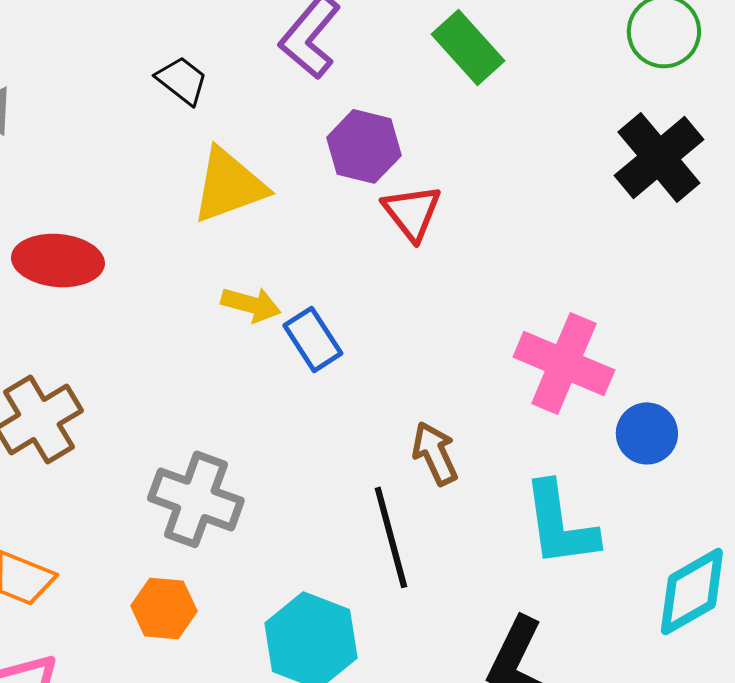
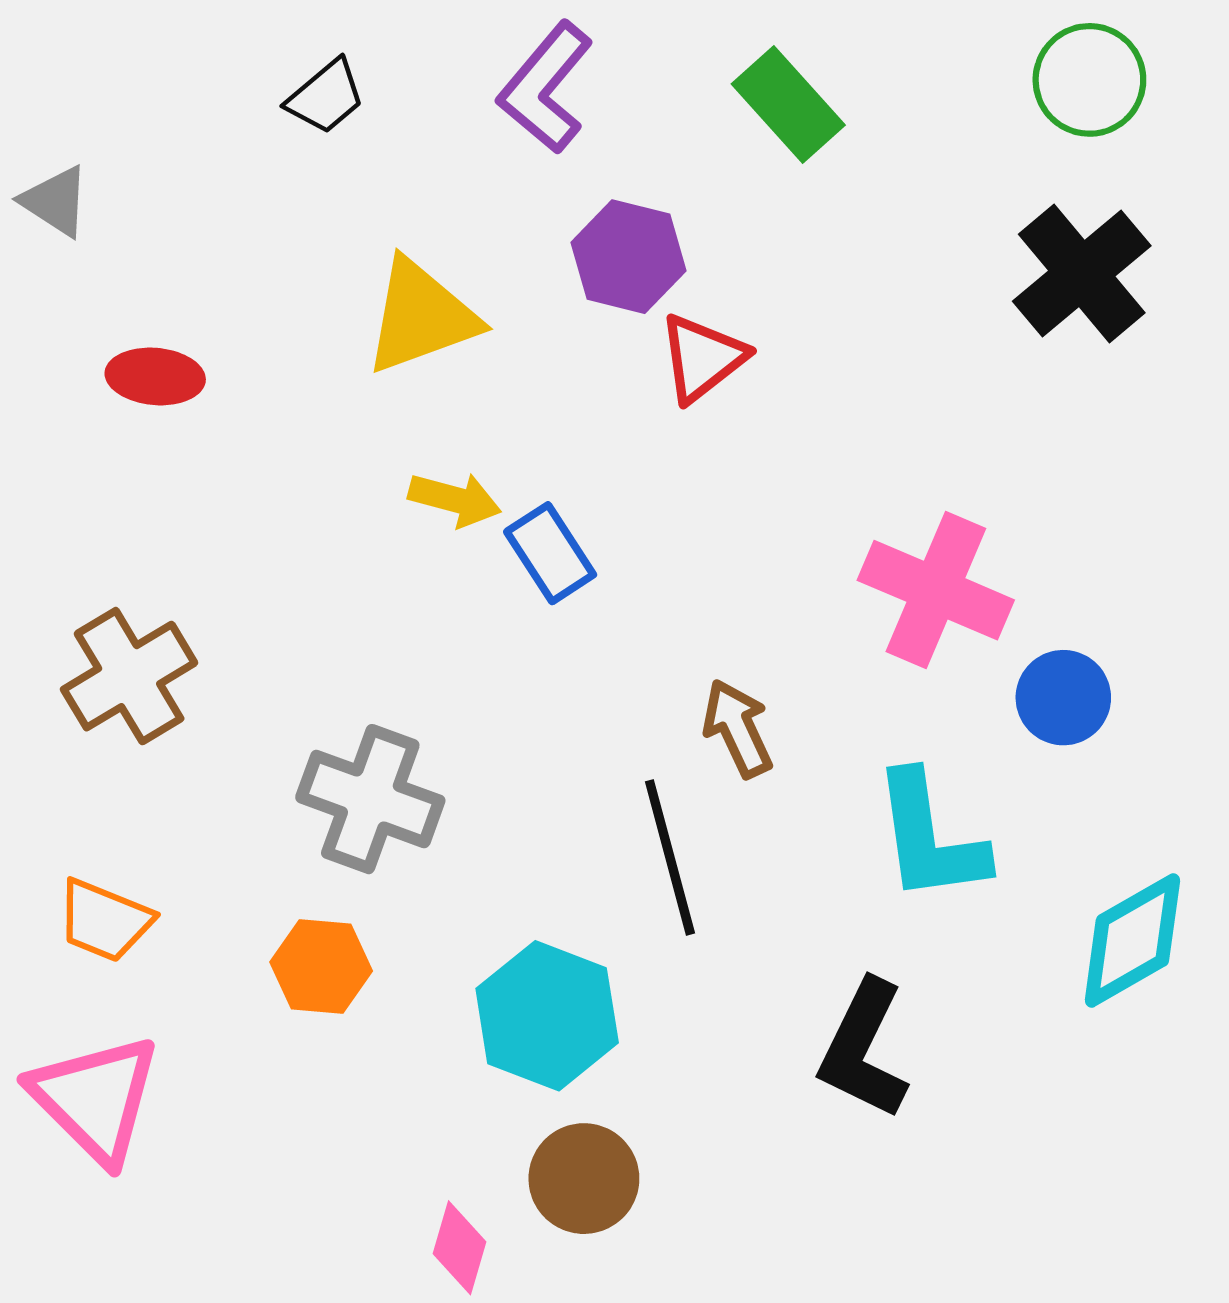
black trapezoid: (182, 80) -> (326, 97), moved, turned 102
red triangle: (412, 212) -> (702, 358), turned 30
red ellipse: (58, 260) -> (155, 376), moved, size x0.7

